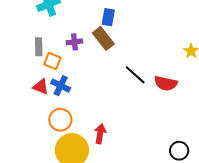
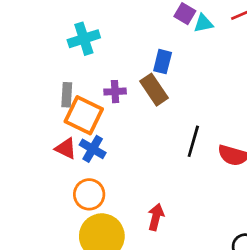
orange square: (52, 61) -> (84, 115), size x1.6
black line: (135, 75) -> (193, 141), turned 60
red arrow: (100, 134) -> (156, 217), moved

